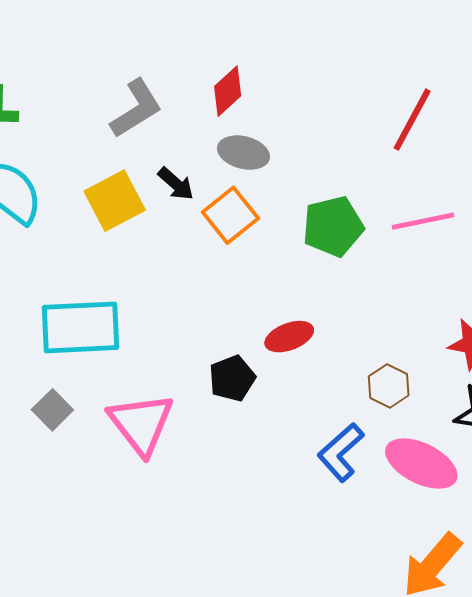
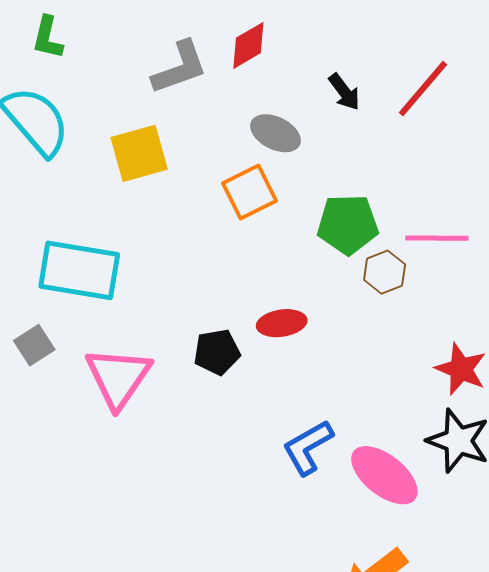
red diamond: (228, 91) -> (248, 45), moved
red line: (412, 120) -> (423, 89), moved
black arrow: (176, 184) -> (344, 92), moved
brown hexagon: (389, 386) -> (385, 272), moved

